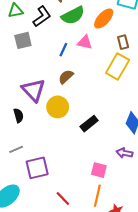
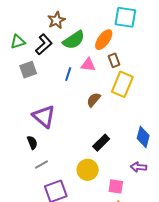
brown rectangle: (123, 42) -> (114, 60), moved
brown semicircle: (66, 77) -> (94, 100), moved
yellow circle: (58, 107) -> (88, 170), moved
gray line: (16, 149) -> (41, 164), moved

